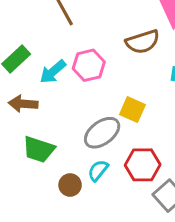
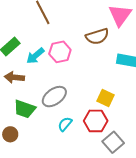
yellow square: (132, 110) -> (106, 98), moved
gray ellipse: (102, 133) -> (54, 97), moved
brown circle: (70, 185) -> (10, 134), moved

